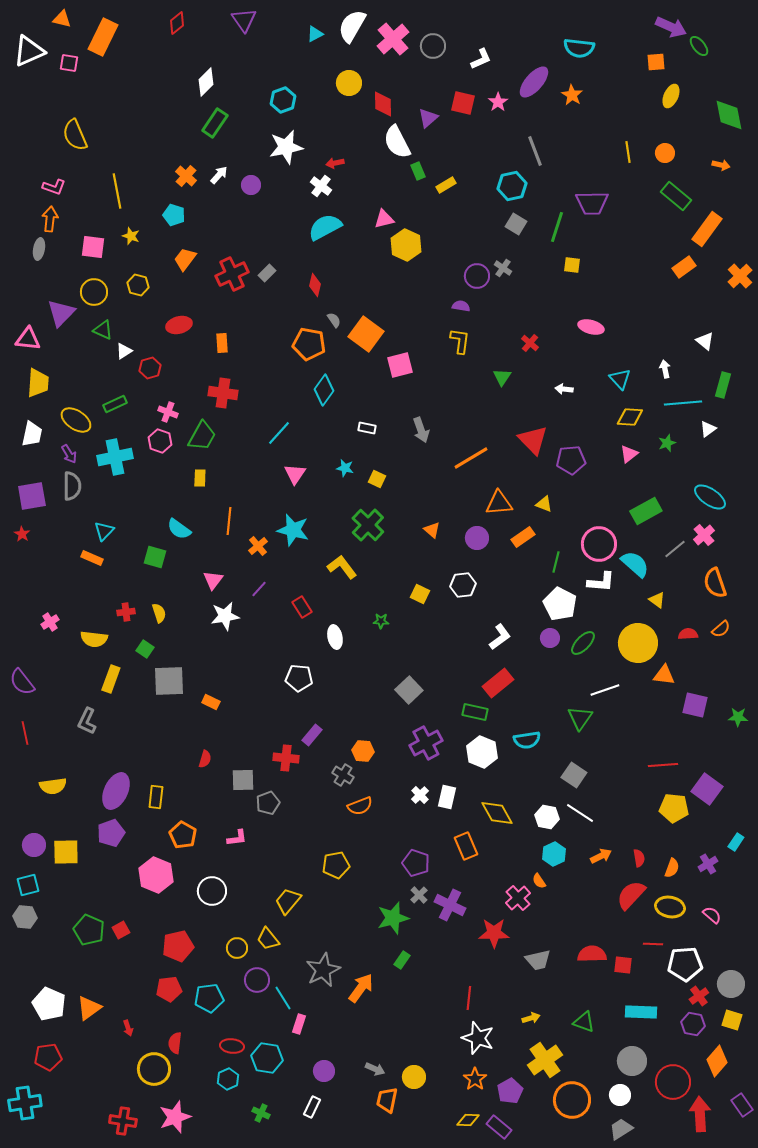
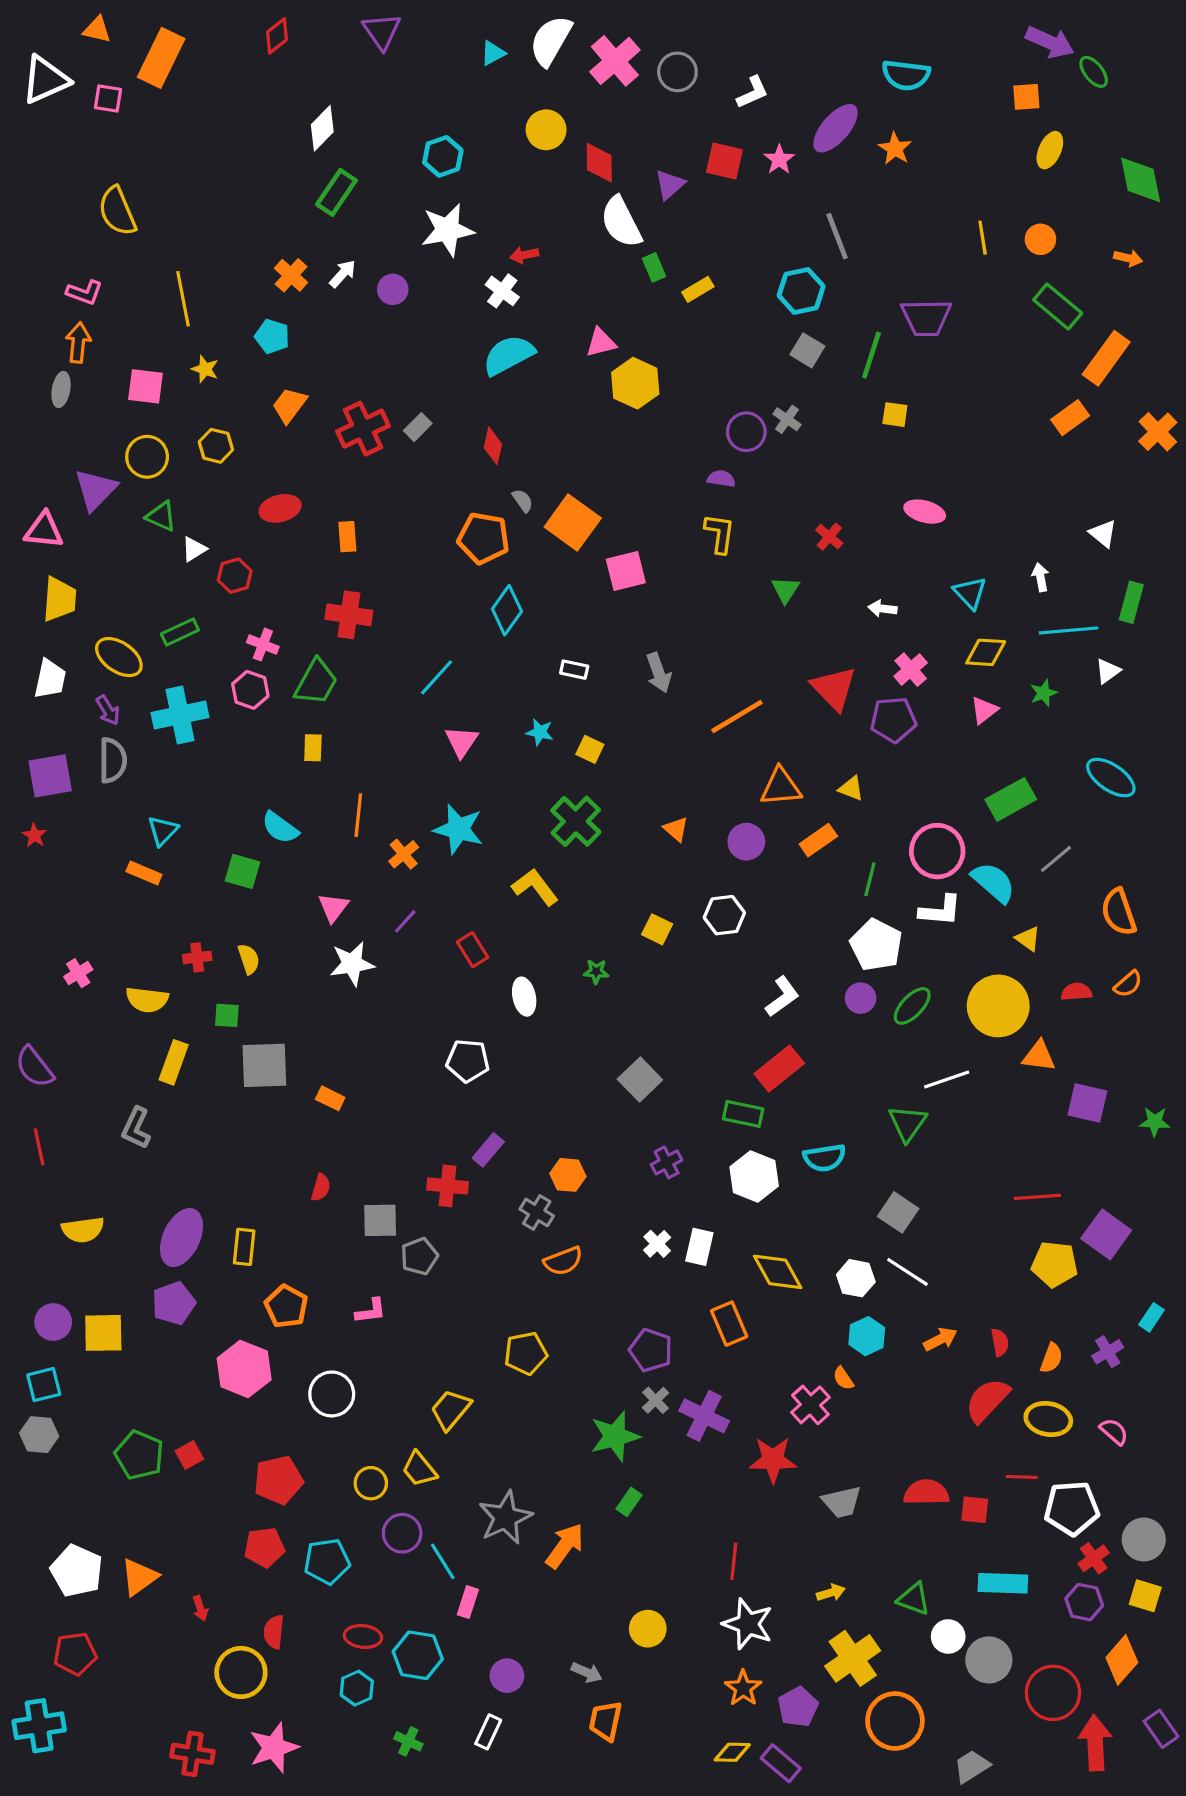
pink cross: (704, 535) -> (911, 670), moved
green square: (145, 649) -> (227, 1015), turned -30
purple cross: (426, 743) -> (667, 1162), size x0.6
yellow circle: (414, 1077) -> (648, 1629), moved
white circle: (620, 1095) -> (948, 1636), moved

